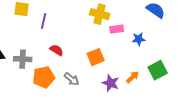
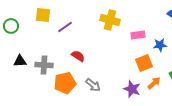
yellow cross: (100, 14) -> (110, 20), moved
purple line: (44, 21) -> (65, 27), turned 42
orange square: (96, 57) -> (144, 63), moved

